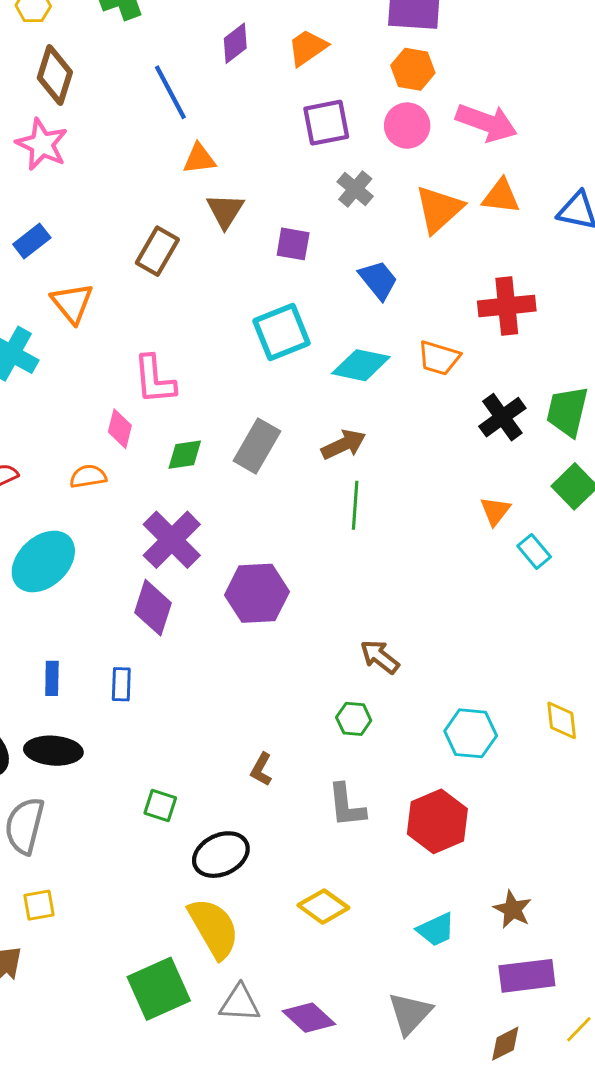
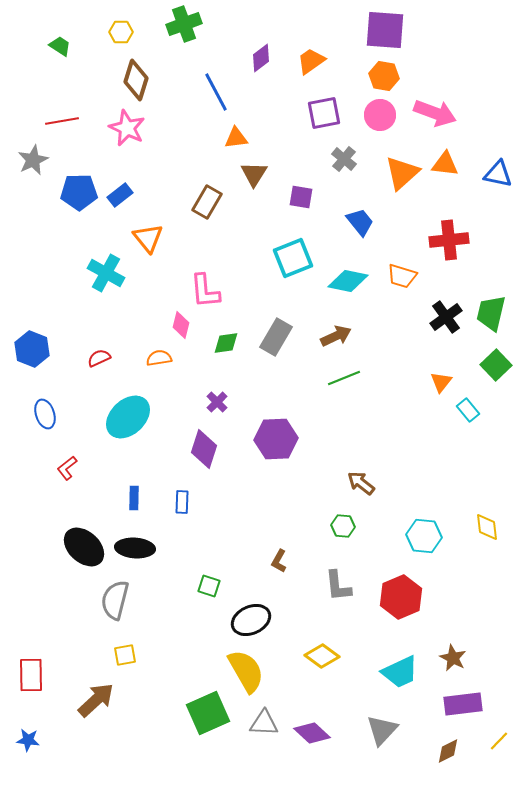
green line: (355, 505) -> (344, 378), turned 64
purple cross: (172, 540) -> (217, 402), size x0.5
cyan trapezoid: (436, 930) -> (400, 672), size x1.4

